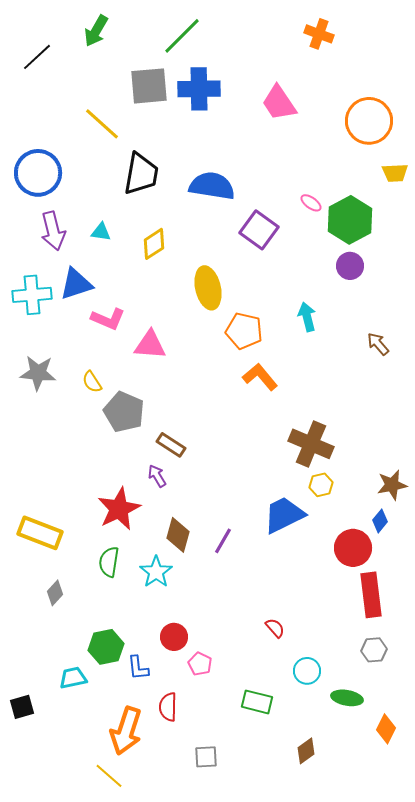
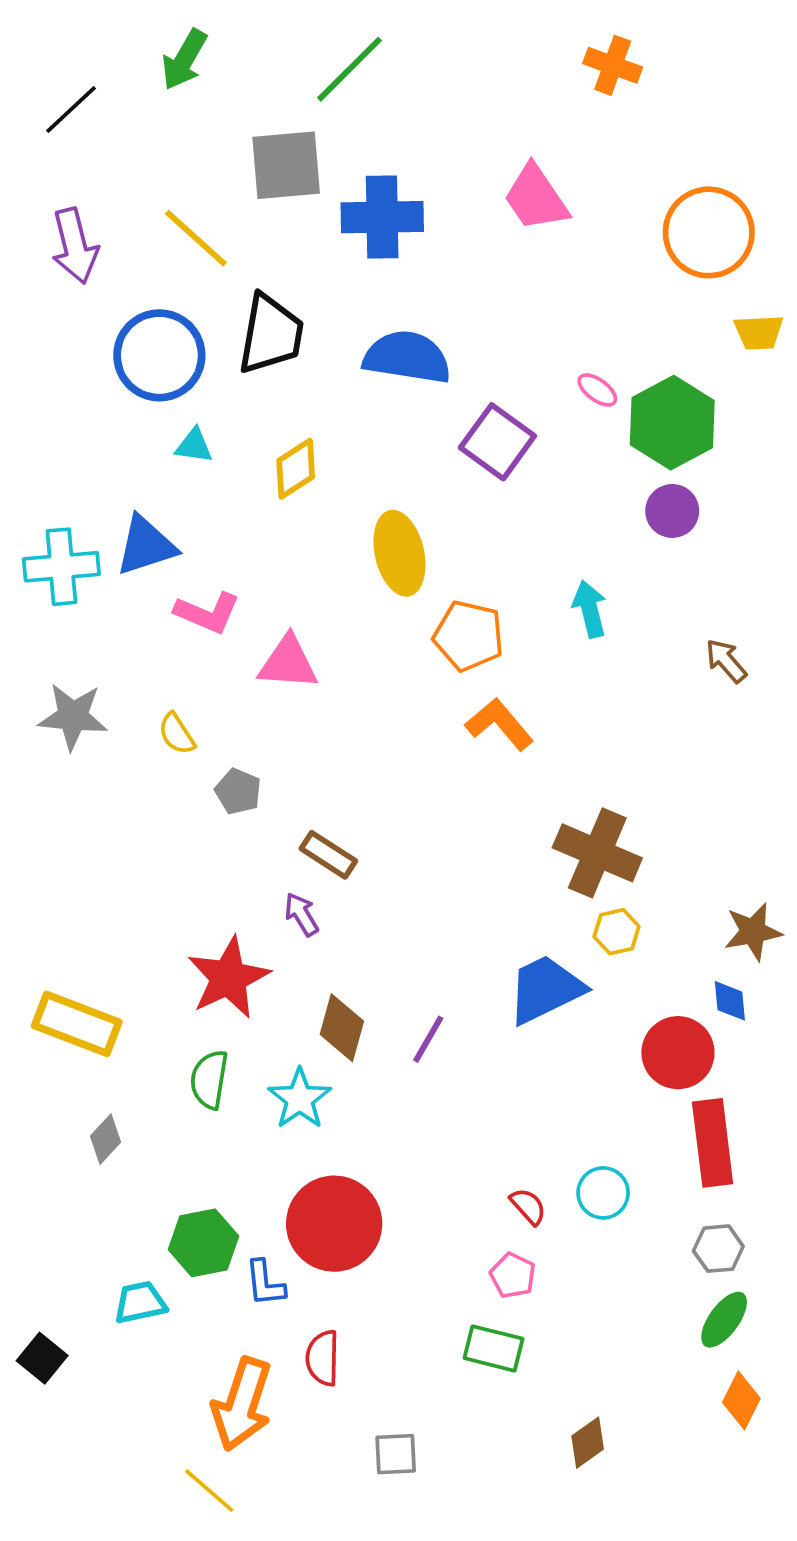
blue cross: (199, 89) -> (382, 217), moved
blue circle: (38, 173) -> (159, 355), moved
purple arrow: (53, 231) -> (75, 246), moved
gray pentagon: (124, 412) -> (238, 791), size x0.6
blue diamond: (380, 521) -> (730, 1001), turned -45
red circle: (174, 637) -> (334, 1224), size x1.8
pink pentagon: (200, 664) -> (513, 1275), moved
cyan circle: (307, 671) -> (603, 1193), moved
green ellipse: (347, 698) -> (724, 1320), moved, turned -64
black square: (22, 707) -> (42, 1358), turned -35

